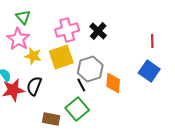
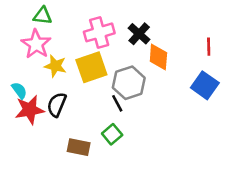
green triangle: (23, 17) -> (43, 16), turned -42
orange diamond: (113, 83) -> (158, 57), moved
green square: (77, 109) -> (112, 134), size x0.7

